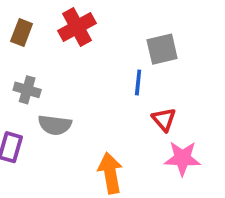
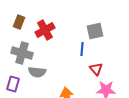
red cross: (77, 27) -> (45, 30), moved
gray cross: (27, 90) -> (22, 53), size x1.5

